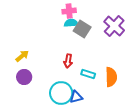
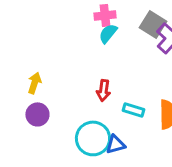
cyan semicircle: (71, 23) -> (108, 33), turned -48
gray square: (82, 29) -> (153, 24), moved
yellow arrow: (22, 56) -> (34, 83), turned -32

